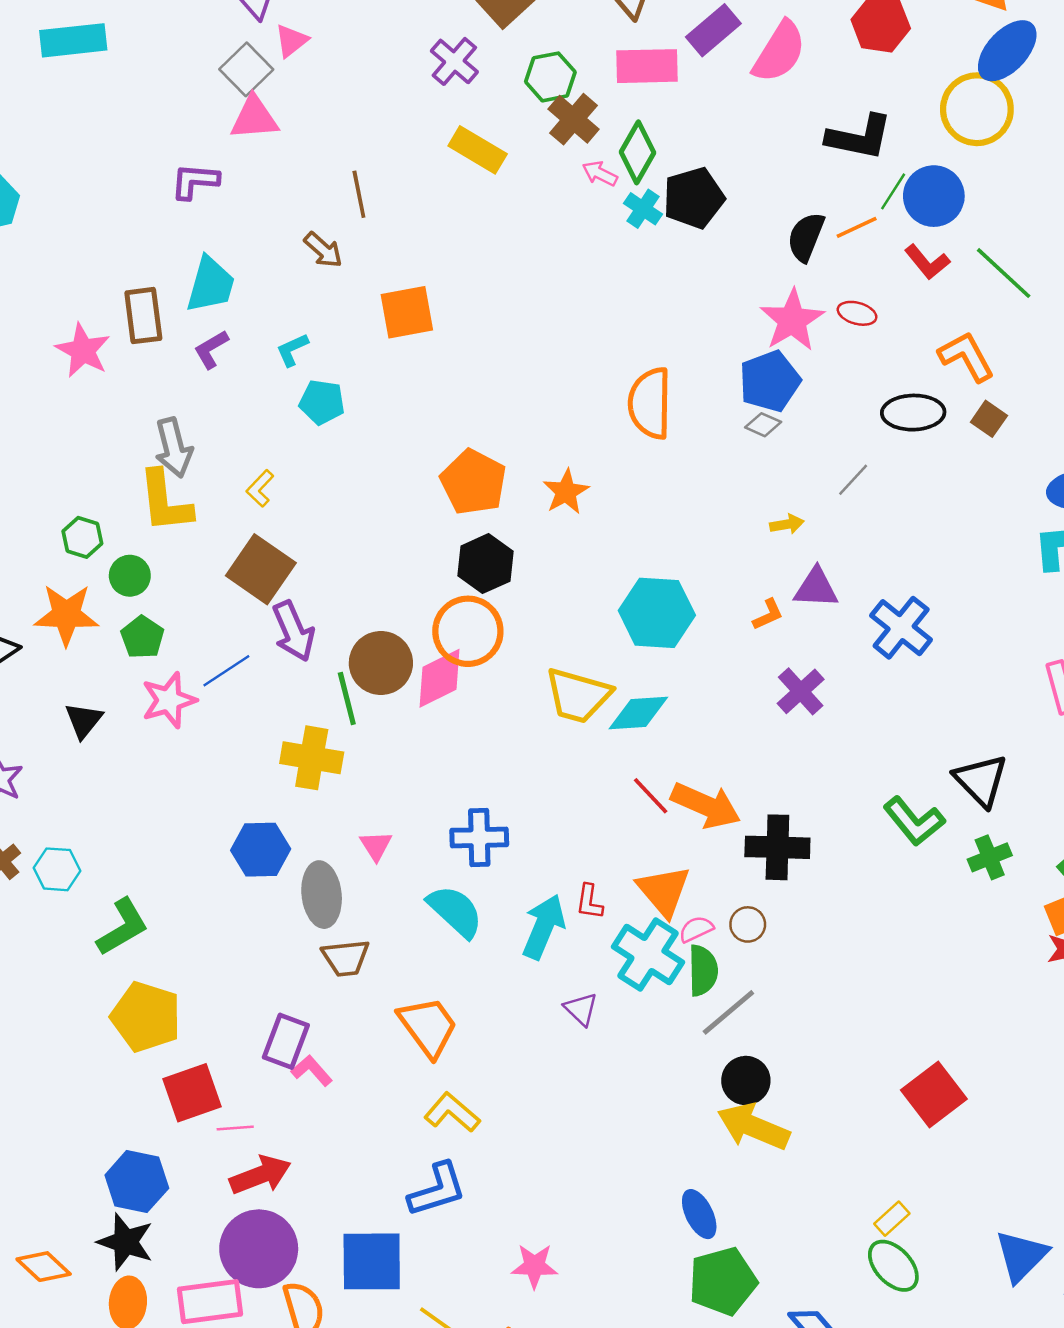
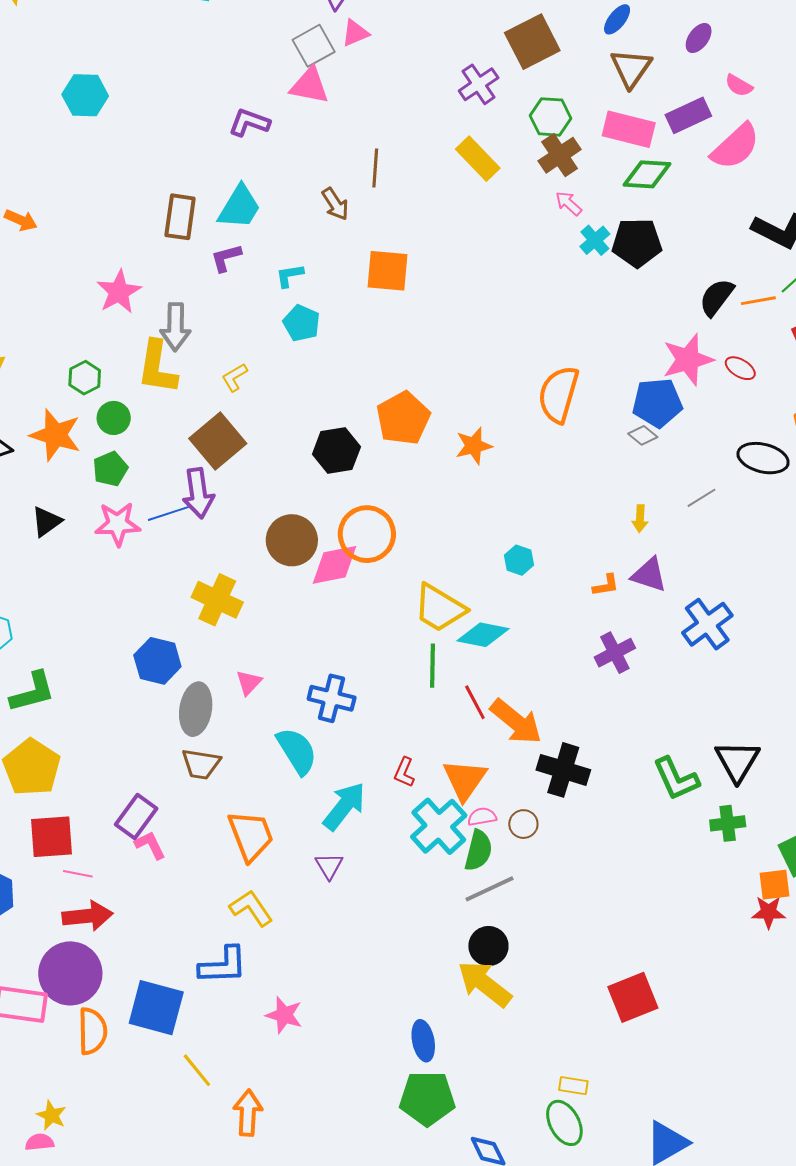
green diamond: (637, 152) -> (647, 174), moved, turned 48
pink star: (83, 350) -> (119, 292), moved
yellow arrow: (787, 524) -> (640, 519), turned 88
black hexagon: (485, 564) -> (336, 450), moved
cyan hexagon: (657, 613) -> (519, 560), size x0.5
purple arrow: (293, 631) -> (198, 493), moved
green line: (347, 698) -> (432, 666), moved
cyan arrow: (544, 927) -> (344, 806), moved
purple triangle: (581, 1009) -> (329, 866), moved
yellow rectangle: (892, 1219) -> (573, 1086), turned 36
pink star: (534, 1266) -> (284, 1015), moved

